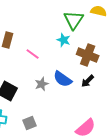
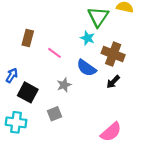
blue semicircle: (63, 79) -> (86, 68), moved
gray square: (30, 123) -> (54, 114), moved

